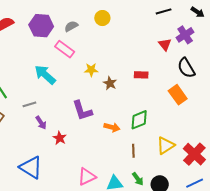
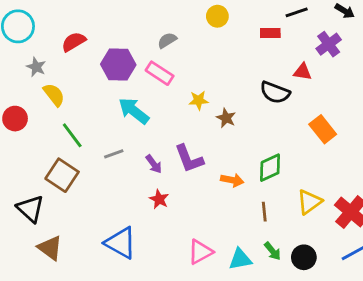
yellow circle: (102, 18) -> (217, 16), moved
purple hexagon: (41, 26) -> (118, 64), moved
red triangle: (165, 44) -> (303, 72), moved, turned -40
black semicircle: (186, 68) -> (275, 92), moved, turned -35
red rectangle: (141, 75) -> (270, 33), moved
purple arrow: (41, 123) -> (154, 164), moved

